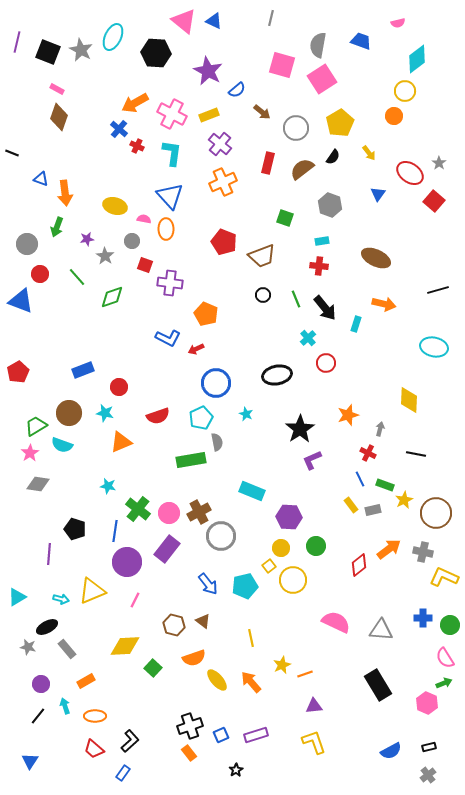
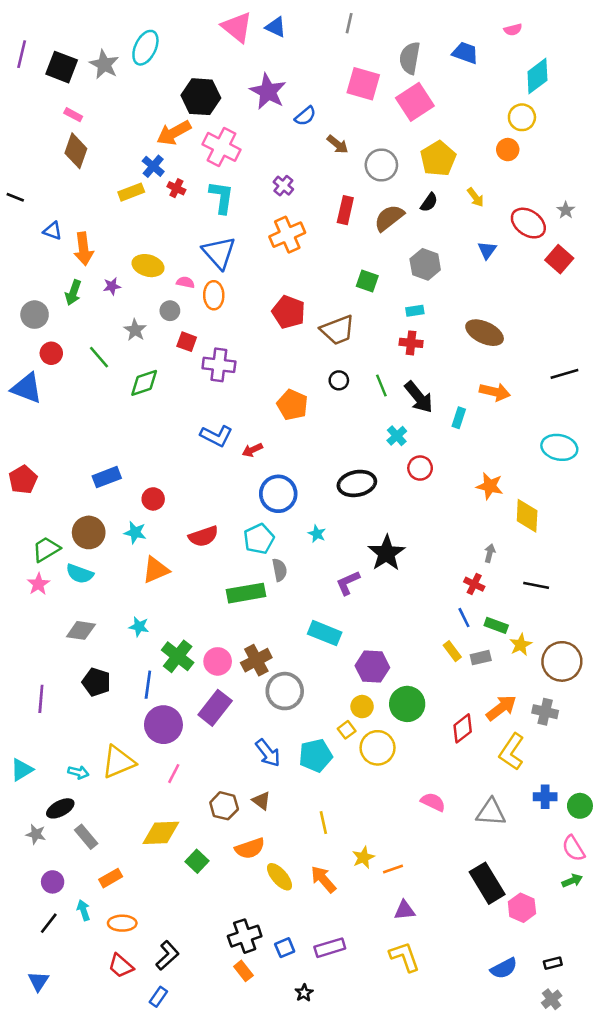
black hexagon: (156, 53) -> (201, 97), moved
yellow rectangle: (209, 115) -> (131, 192), moved
purple cross: (220, 144) -> (283, 186), size x0.7
purple star: (87, 239) -> (112, 286), moved
orange pentagon: (206, 314) -> (292, 405), moved
orange star: (348, 415) -> (490, 486), moved, turned 30
purple L-shape: (312, 460) -> (348, 583), moved
gray diamond: (38, 484) -> (81, 630), moved
green circle: (316, 546) -> (407, 704), size x1.4
purple line: (49, 554) -> (41, 699), moved
yellow L-shape: (444, 577) -> (512, 752), moved, turned -80
pink semicircle: (336, 622) -> (433, 802), size x0.7
pink hexagon: (427, 703) -> (522, 908), moved

